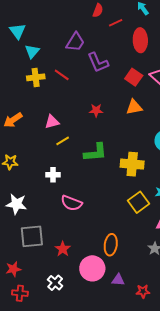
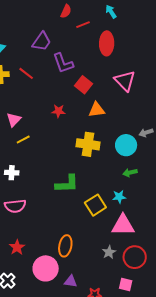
red square: (134, 77) -> (83, 85), moved
pink triangle: (52, 122) -> (14, 120), turned -35
green L-shape: (95, 152) -> (67, 184), moved
yellow cross: (132, 164) -> (88, 144), moved
pink semicircle: (71, 203) -> (15, 206), moved, turned -30

